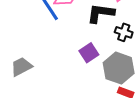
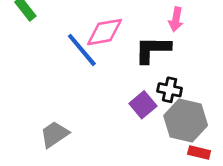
black cross: (124, 32) -> (170, 90), moved

